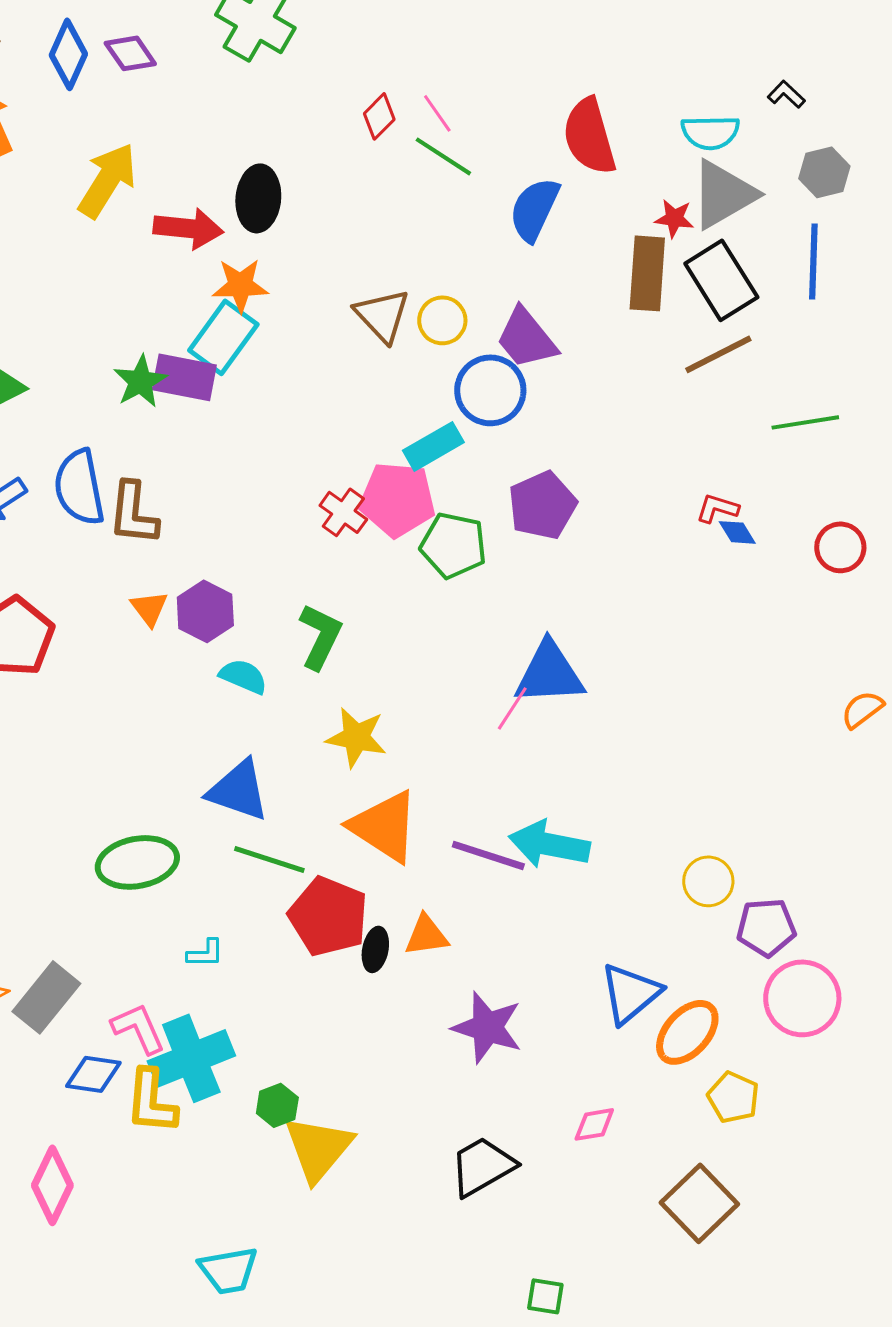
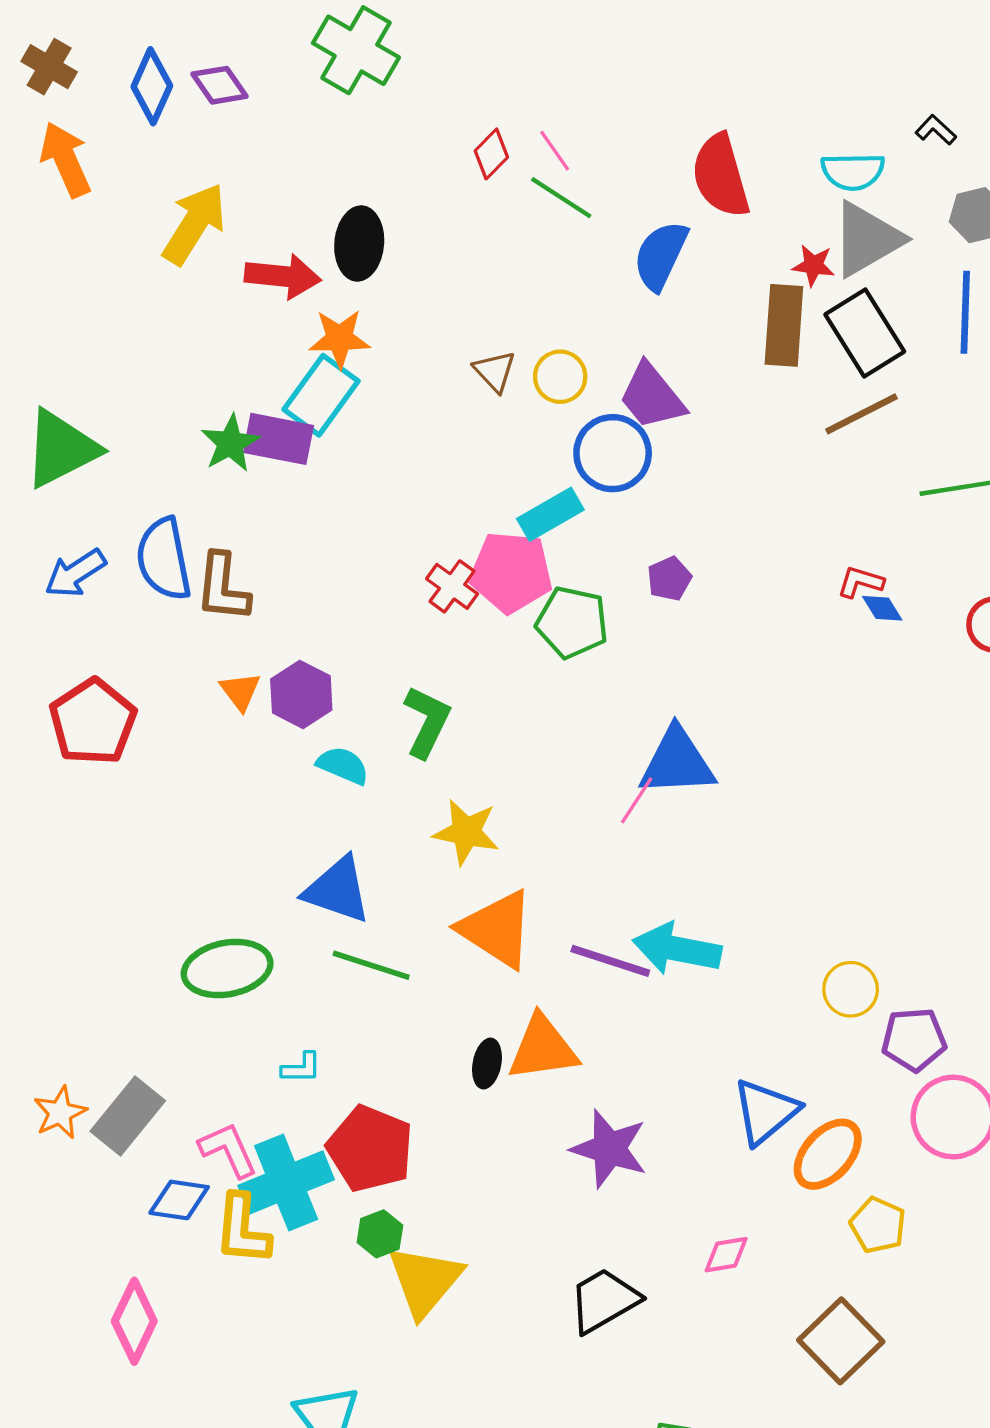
brown triangle: (382, 315) -> (495, 371), size x0.7
purple pentagon: (542, 505) -> (669, 579), size x0.6
red pentagon: (328, 916) -> (370, 1149), moved
orange triangle: (426, 935) -> (543, 1048), size x1.5

